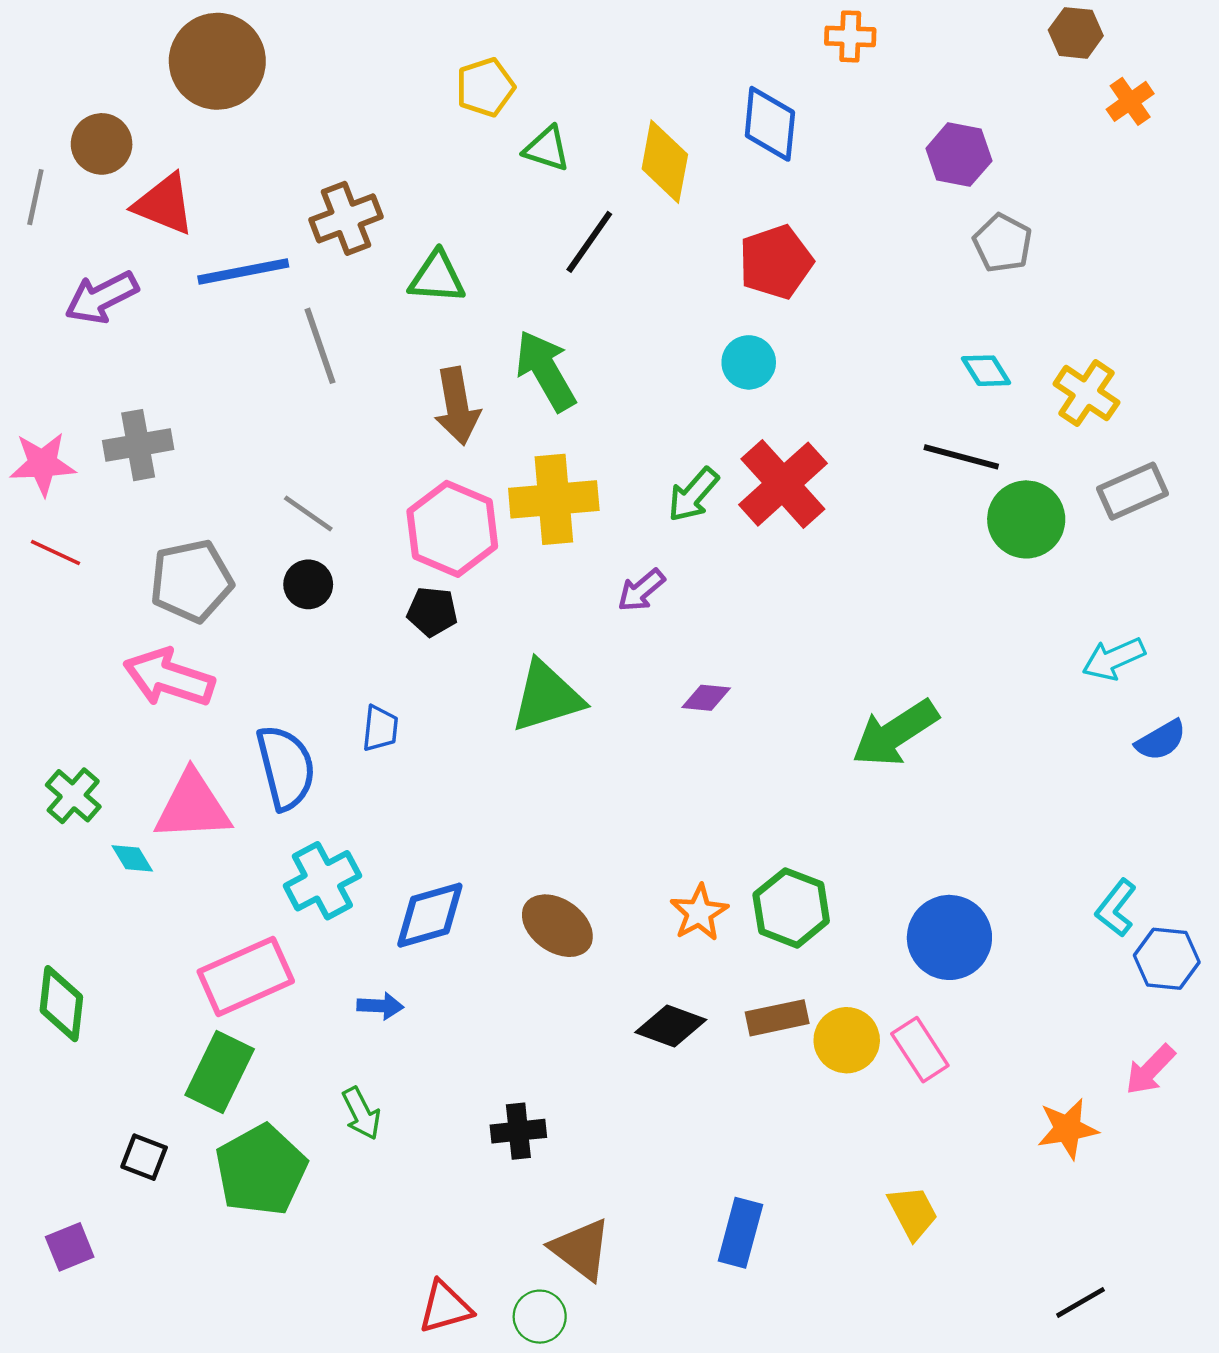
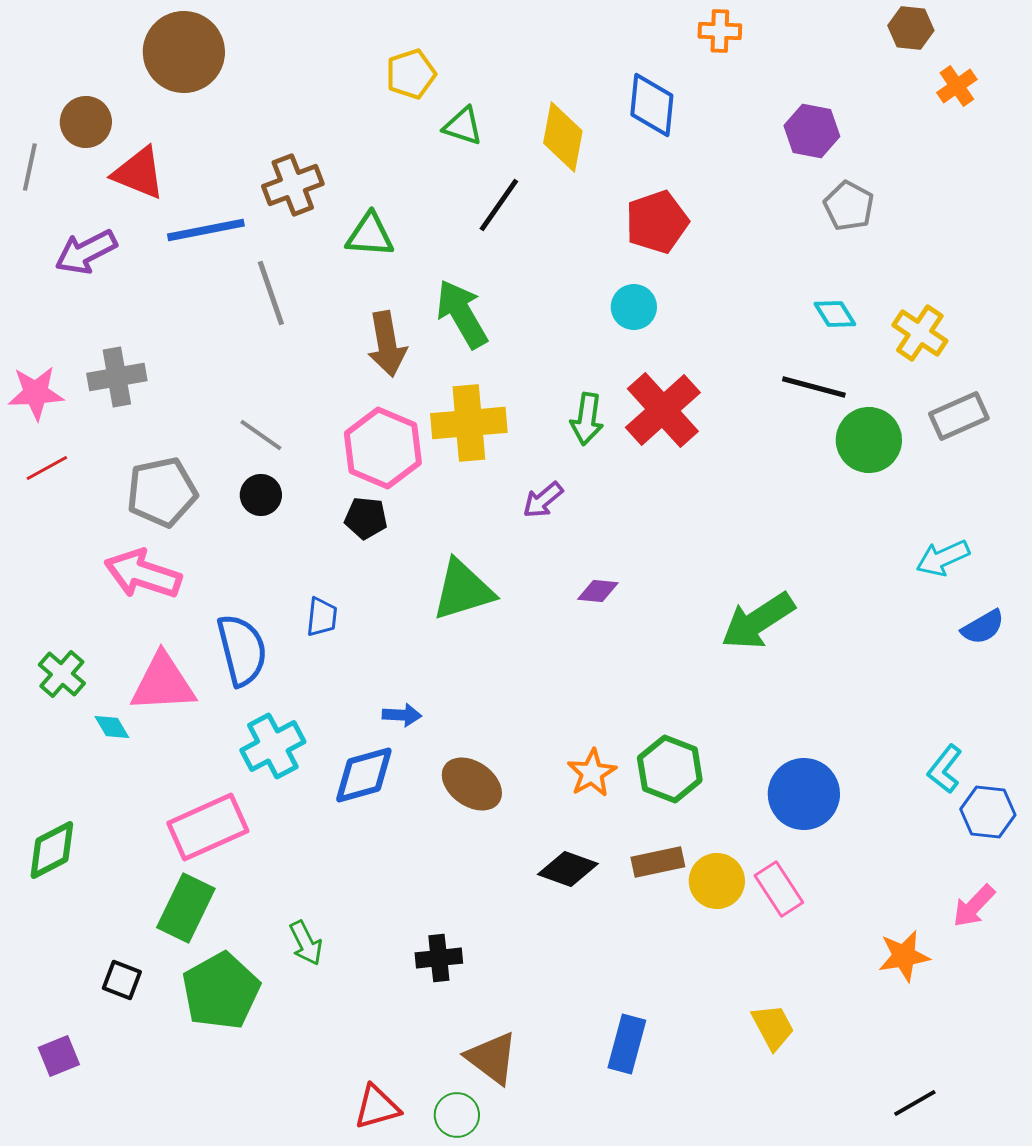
green arrow: (693, 495) -> (587, 419), turned -33
red line: (56, 553) -> (47, 468), turned -54
green diamond: (61, 1004) -> (52, 850), turned 56
blue arrow: (380, 1006) -> (402, 715), moved

